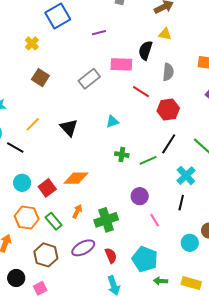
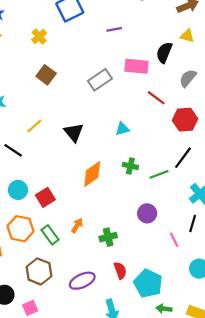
gray semicircle: (168, 72) -> (188, 78), turned -150
orange diamond: (76, 178) -> (92, 174), moved, turned -40
green cross: (106, 220) -> (108, 237), size x0.7
pink line: (155, 220) -> (174, 240), moved
purple ellipse: (83, 248) -> (82, 281), moved
red semicircle: (111, 256) -> (120, 270), moved

